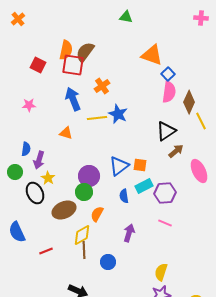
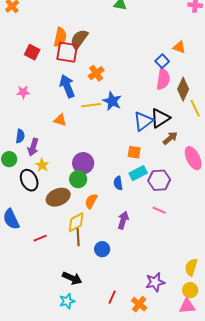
orange triangle: (152, 55) -> (179, 47), moved, size x0.6
blue triangle: (119, 166) -> (143, 121), moved
yellow semicircle: (161, 272) -> (191, 267), moved

